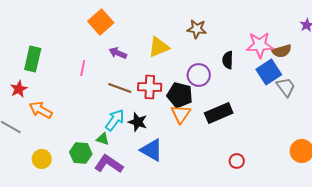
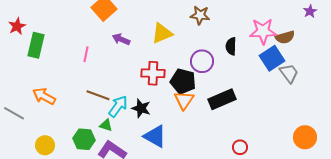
brown line: (120, 88) -> (98, 95), moved
red star: (19, 89) -> (17, 26), moved

